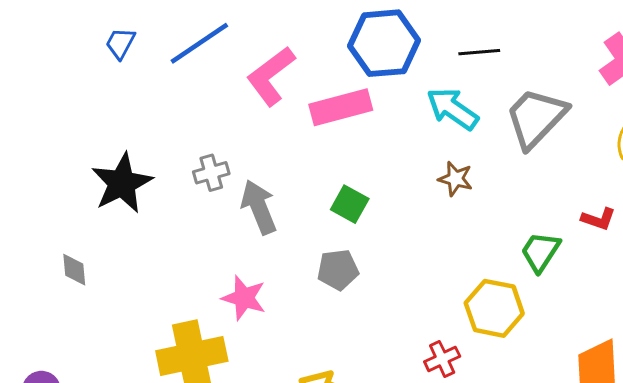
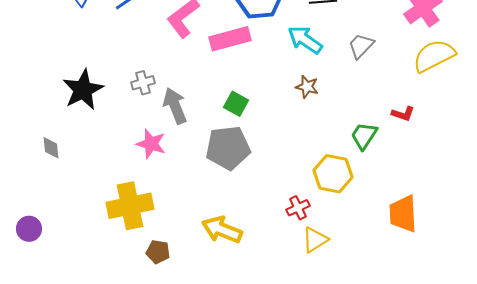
gray trapezoid: (536, 118) -> (361, 46), size x0.6
gray pentagon: (338, 270) -> (228, 148), size x1.6
pink star: (244, 298) -> (151, 144), moved

